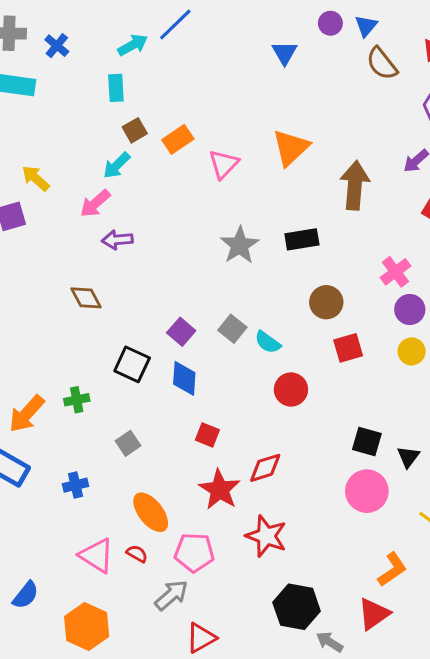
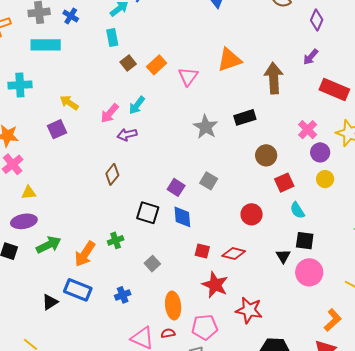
orange triangle: (291, 148) -> (229, 60), turned 32
cyan arrow: (117, 165) -> (137, 105), moved
brown diamond: (86, 298) -> (112, 174), turned 75
cyan semicircle: (268, 342) -> (297, 210), moved, turned 30
black triangle: (408, 457) -> (283, 256), moved
red diamond: (265, 468) -> (234, 254), moved, turned 40
orange ellipse: (151, 512) -> (173, 306), turned 40
red semicircle: (137, 554) -> (168, 333), turned -32

